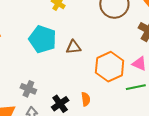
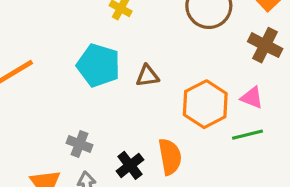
orange semicircle: (86, 99) -> (170, 157), size x1.6

